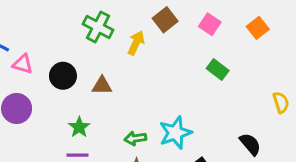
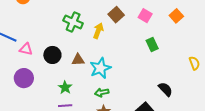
green rectangle: (218, 70) -> (152, 45), turned 32
cyan star: (175, 133) -> (100, 68), moved
black semicircle: (250, 144) -> (165, 89), moved

